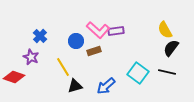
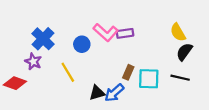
blue cross: (40, 36) -> (43, 39), size x1.5
brown rectangle: (94, 51) -> (128, 72), moved, turned -48
cyan square: (138, 73) -> (149, 79), turned -35
black triangle: (75, 86) -> (97, 93), moved

